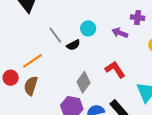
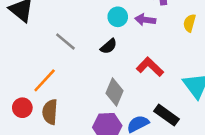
cyan circle: (88, 28) -> (118, 17), moved
black semicircle: (73, 45) -> (109, 46), moved

